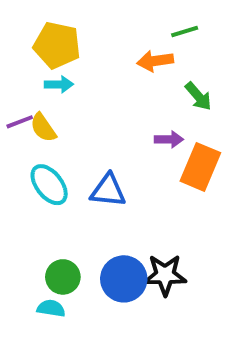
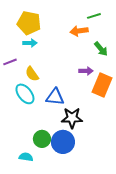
yellow semicircle: (43, 128) -> (32, 74), moved
black star: (165, 275) -> (72, 118), moved
green circle: (63, 277) -> (42, 139), moved

